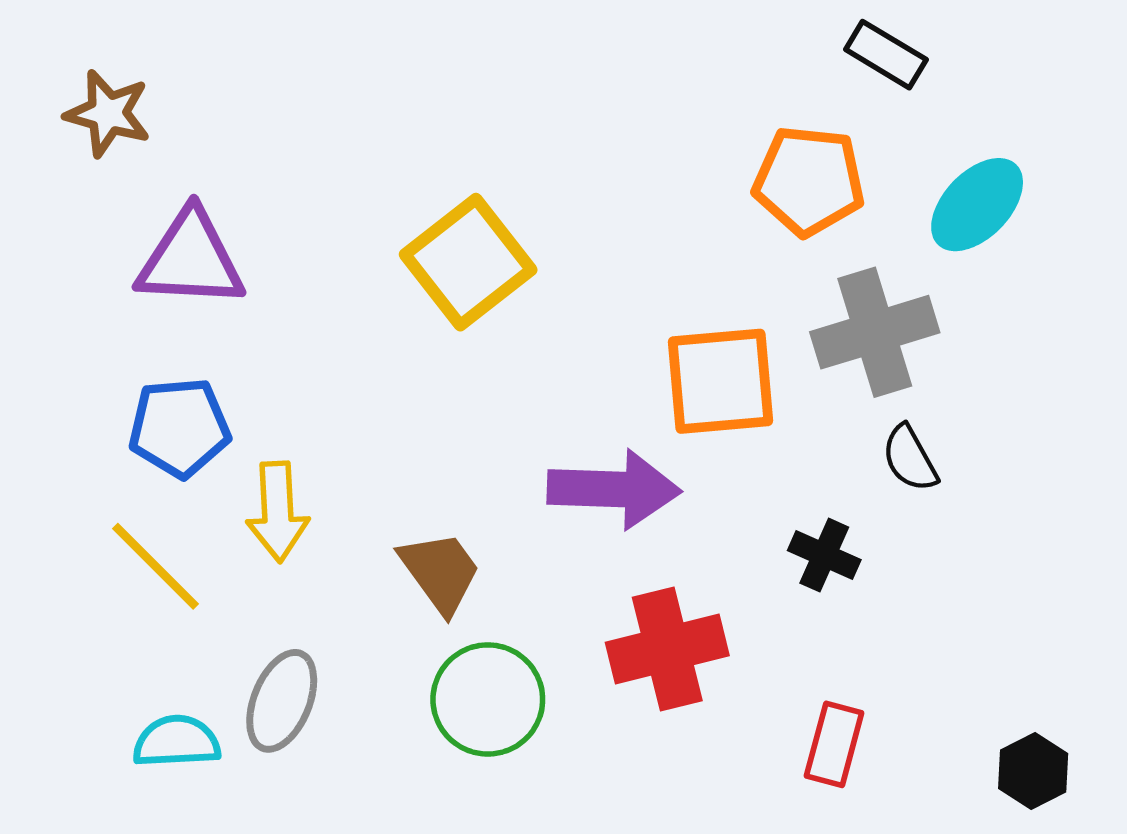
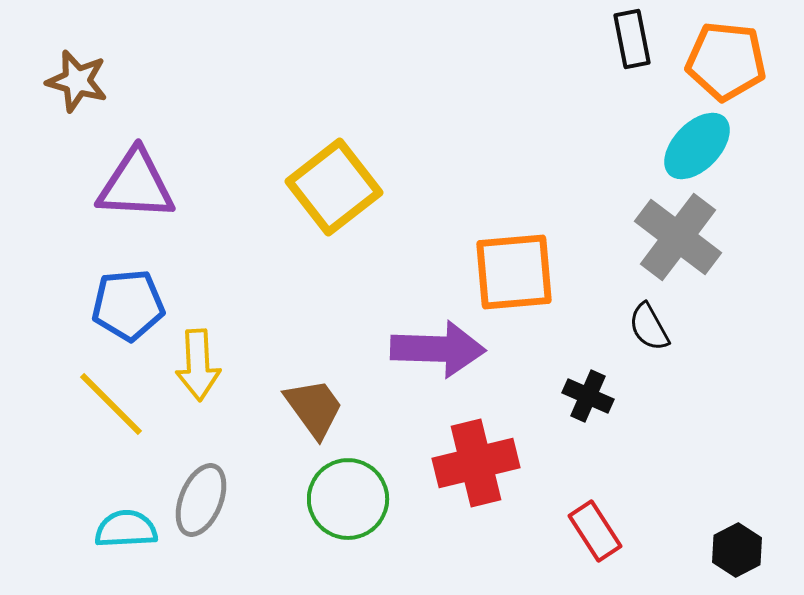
black rectangle: (886, 55) -> (632, 39), turned 48
orange pentagon: (809, 181) -> (726, 61), moved
gray cross: (875, 332) -> (678, 237), moved, turned -36
red rectangle: (834, 744) -> (595, 531), turned -48

